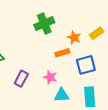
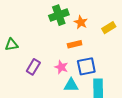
orange star: (74, 38) -> (81, 22), moved
blue square: (86, 65) -> (86, 66), moved

